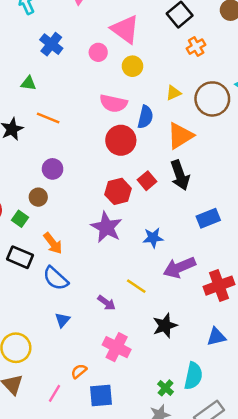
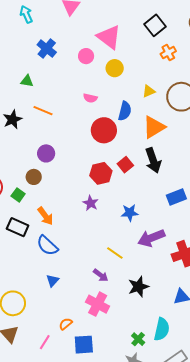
pink semicircle: (113, 103) -> (90, 98), moved, size x0.6
purple star: (106, 227) -> (91, 203), size x0.6
purple arrow: (107, 303) -> (101, 275), moved

